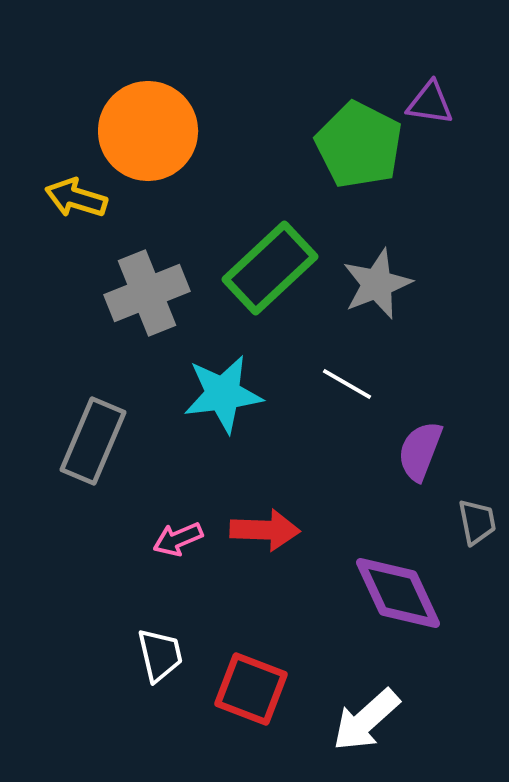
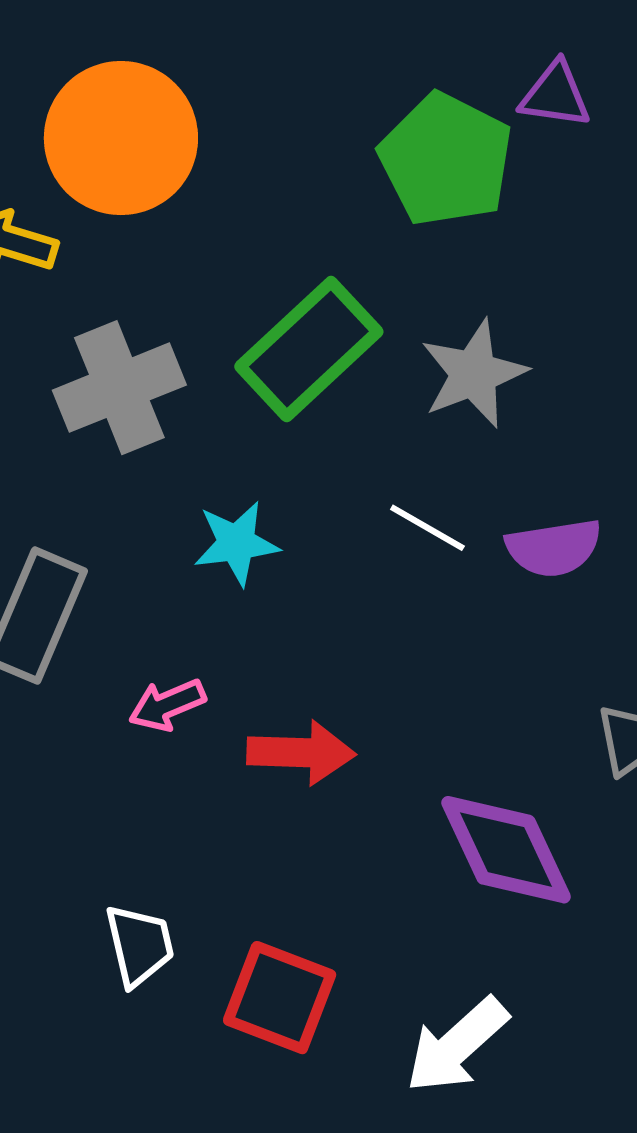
cyan star: (223, 394) -> (236, 543), size x0.7
purple semicircle: (420, 451) -> (554, 548), moved, turned -120
pink arrow: (178, 539) -> (167, 705), moved

